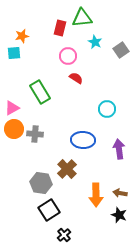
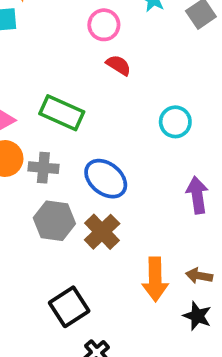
green rectangle: (40, 92) -> (62, 113), moved, turned -35
blue ellipse: (83, 140) -> (106, 179), moved, turned 35
gray hexagon: (41, 183) -> (54, 221), moved

